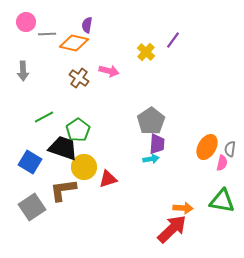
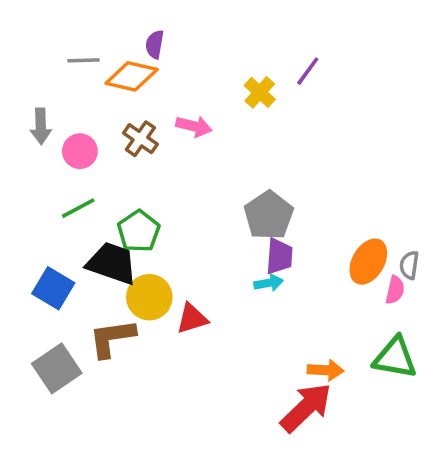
pink circle: (26, 22) -> (80, 151), moved

